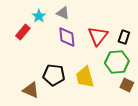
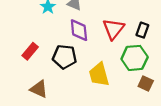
red rectangle: (23, 32) -> (30, 51), moved
black pentagon: (54, 75) -> (65, 57), moved

